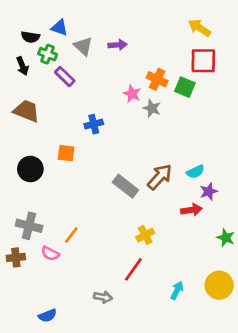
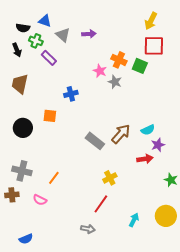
yellow arrow: (199, 28) -> (151, 21), turned -96
brown trapezoid: (26, 111) -> (20, 84), turned -100
pink semicircle: (50, 253) -> (40, 200), moved
gray arrow: (103, 297) -> (88, 229), moved
blue semicircle: (48, 316) -> (26, 239), moved

